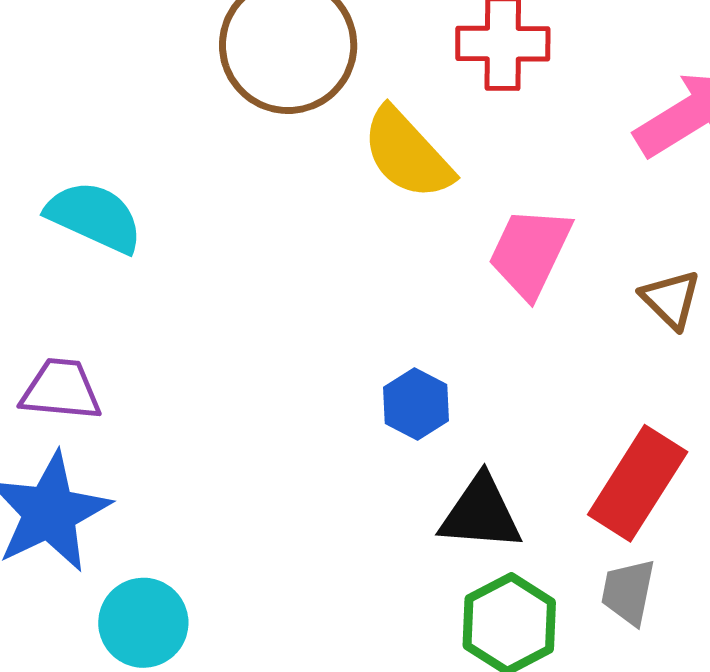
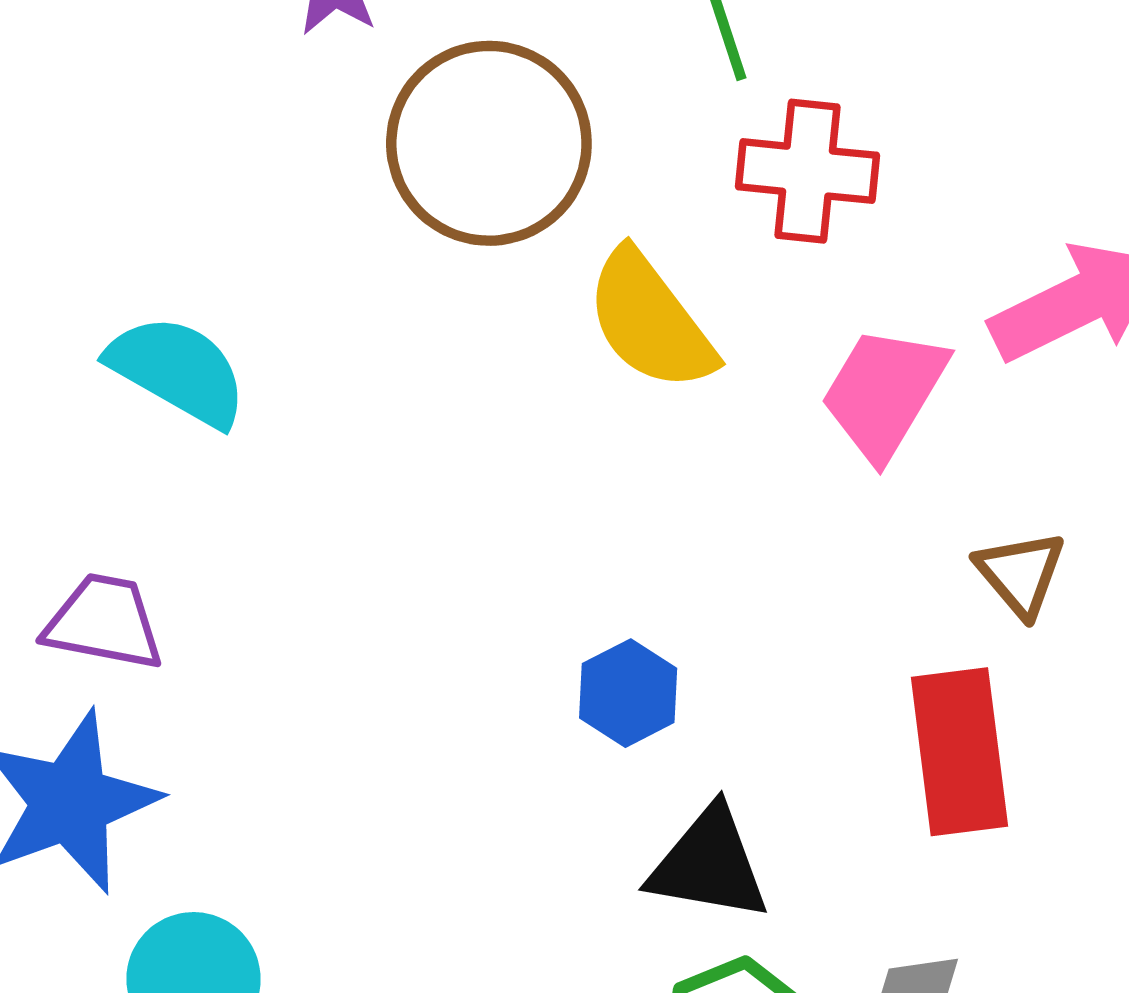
pink trapezoid: (530, 252) -> (884, 393), moved
red rectangle: (638, 483) -> (959, 752), moved, turned -45

